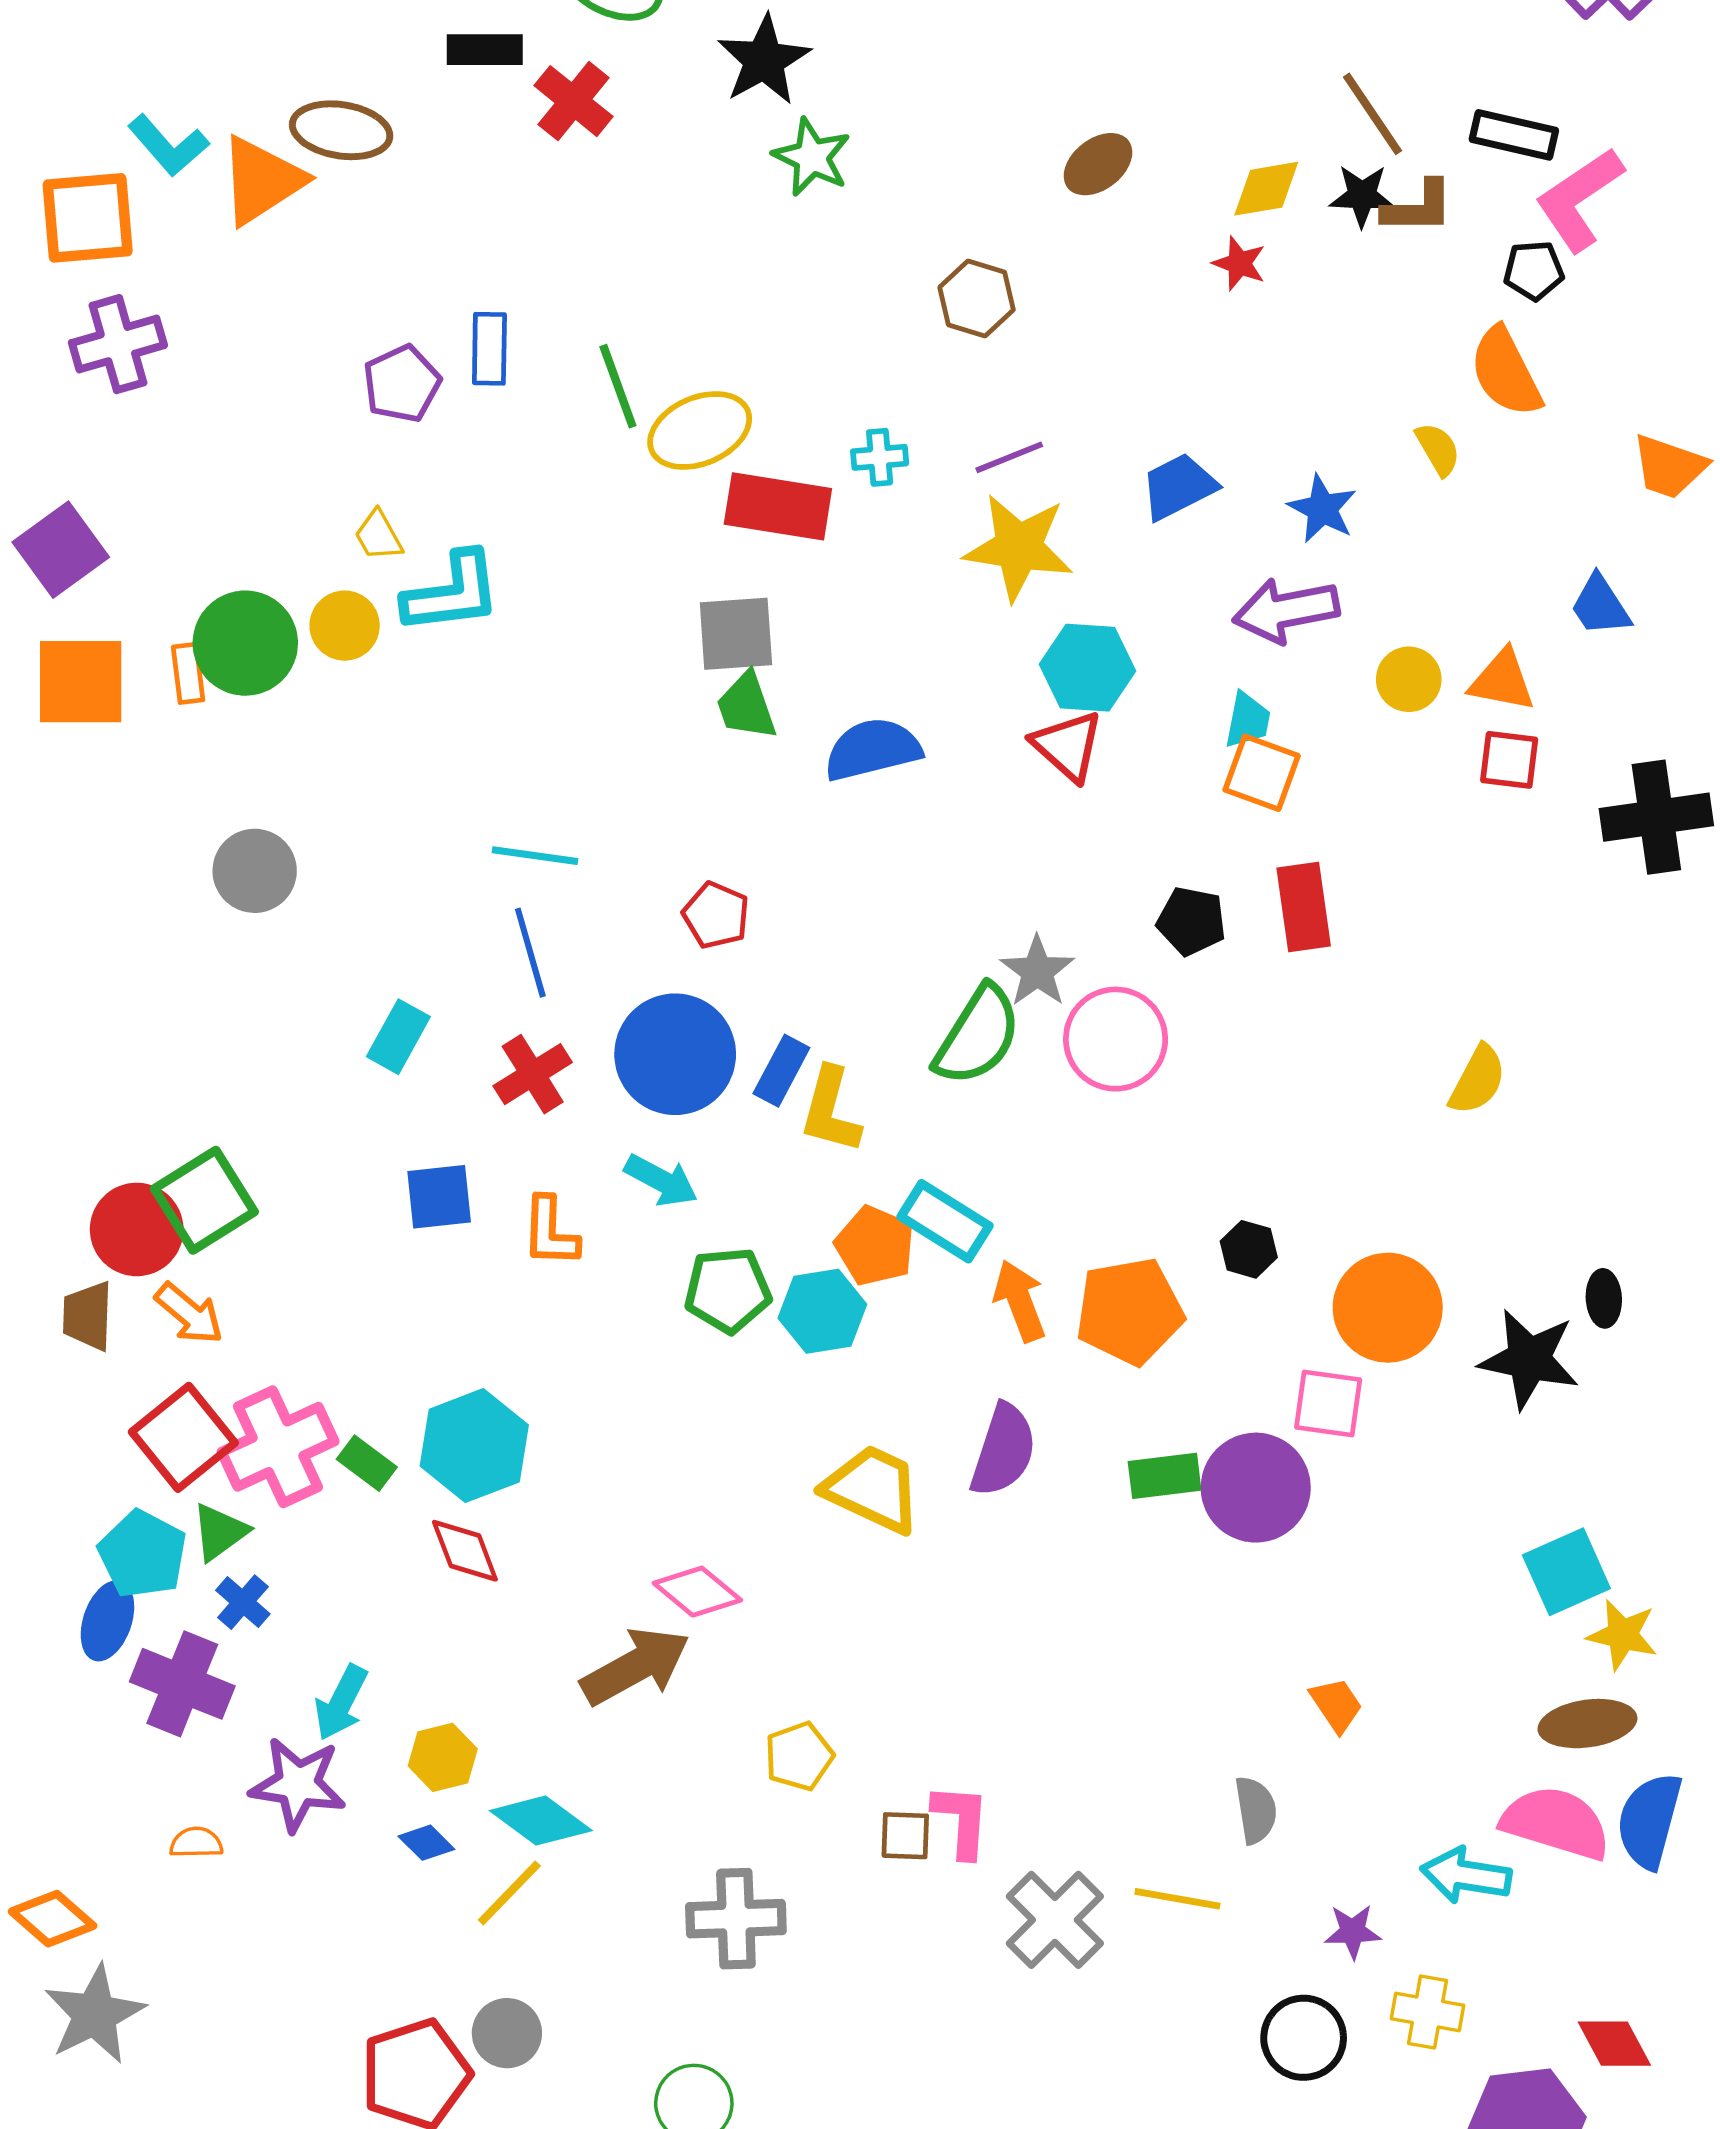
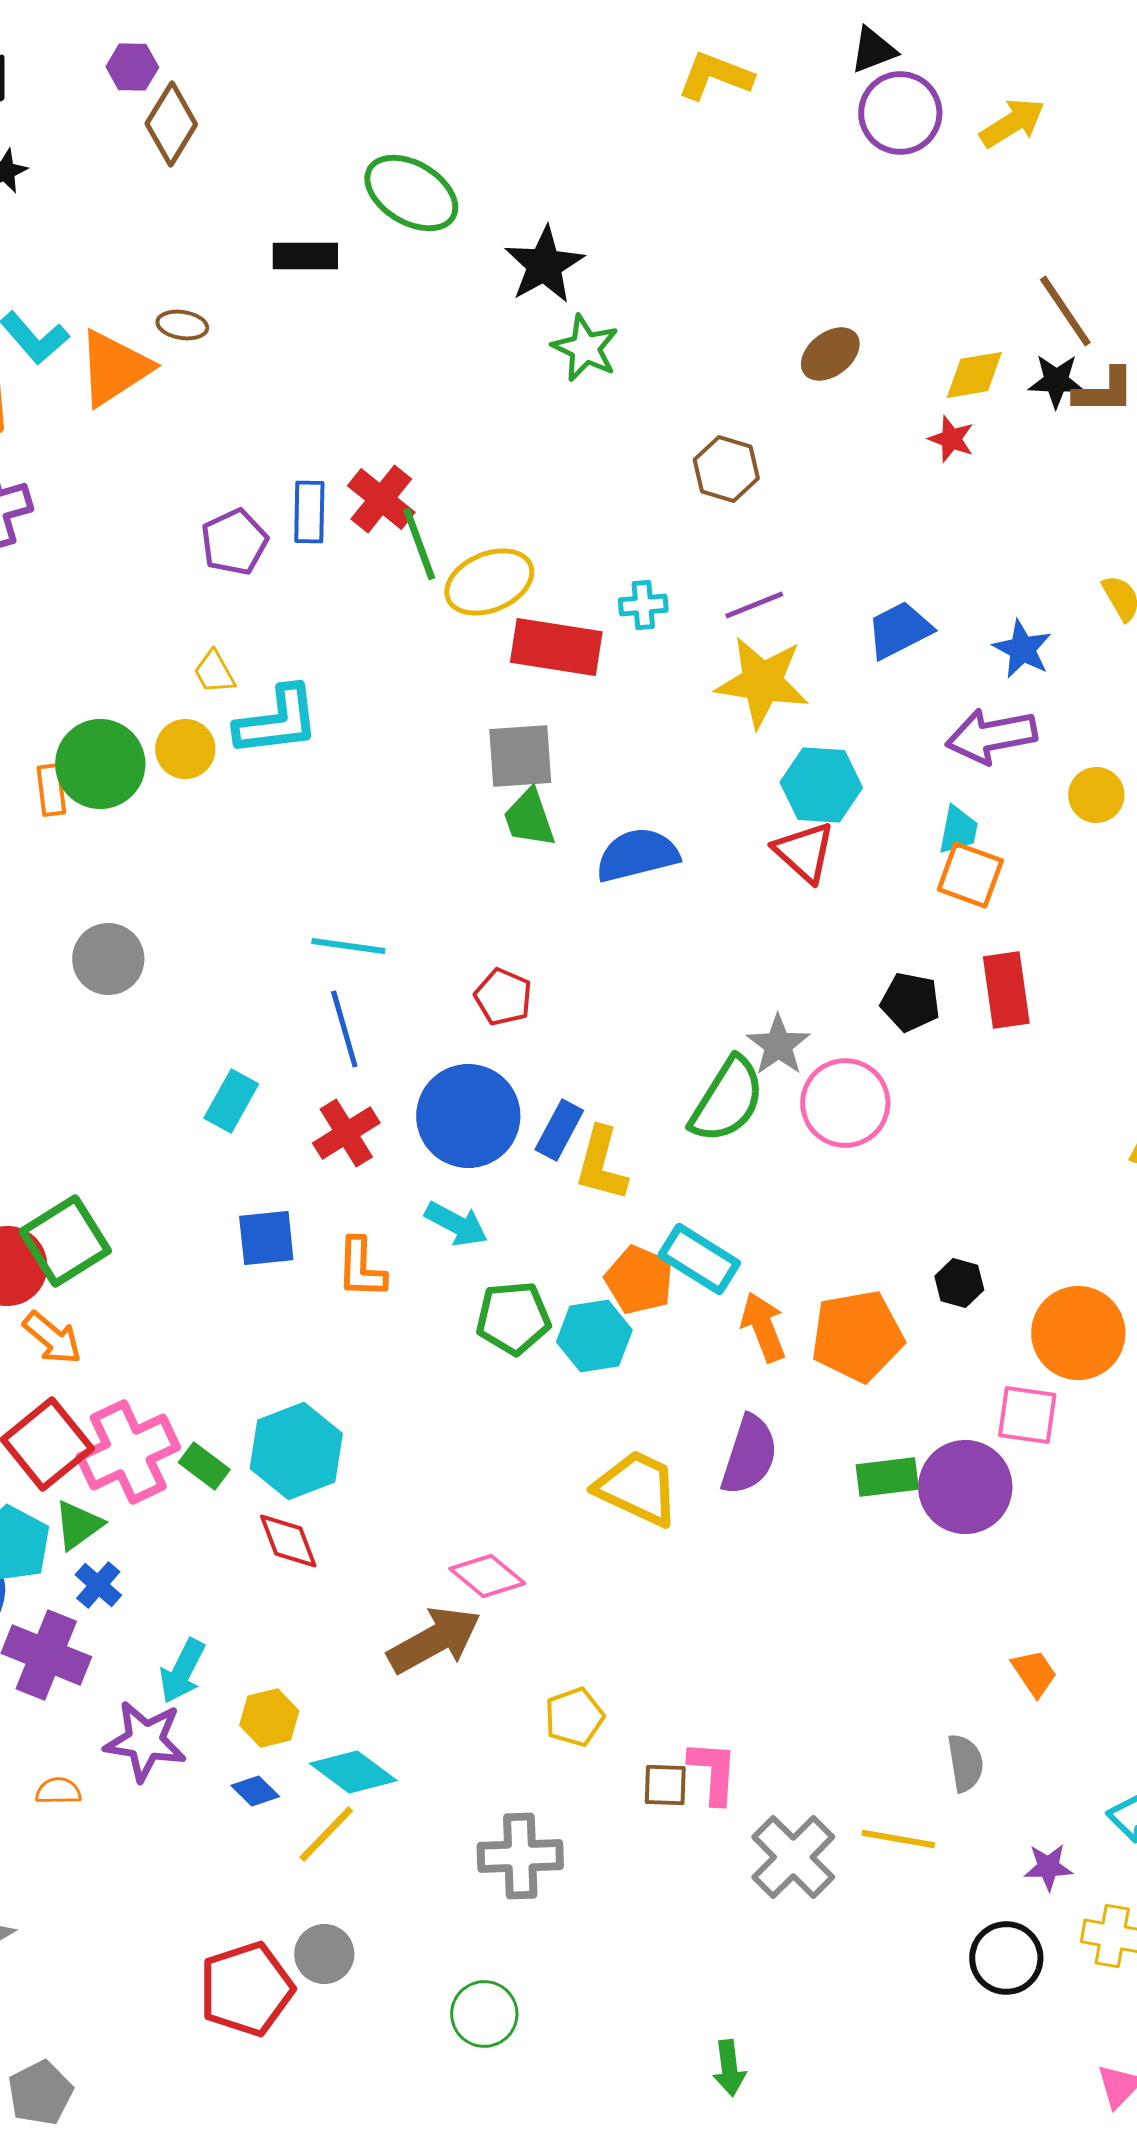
red cross: (574, 101) -> (381, 499), moved
brown ellipse: (341, 130) -> (182, 325), size x0.6

